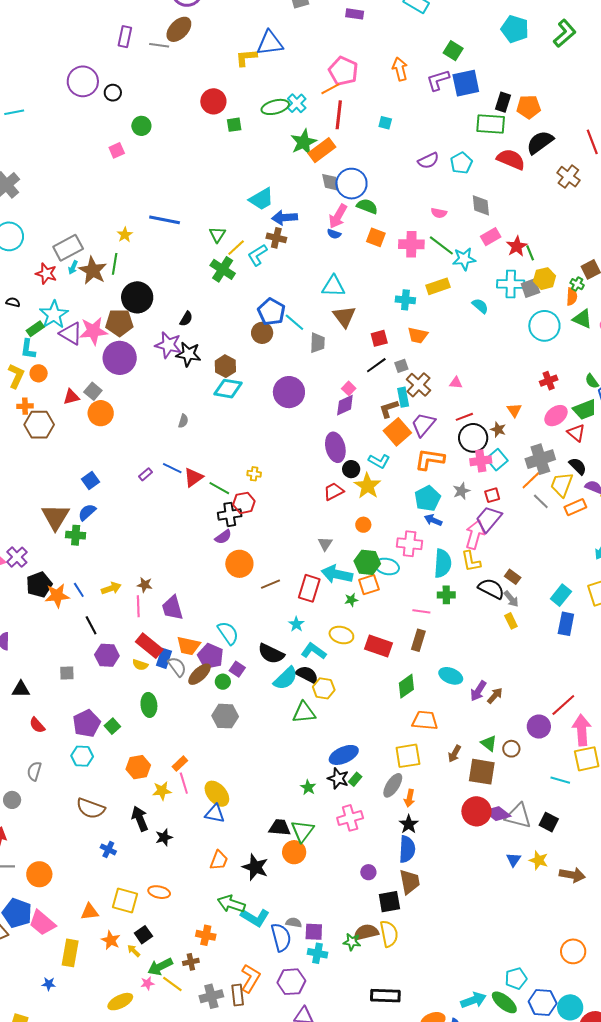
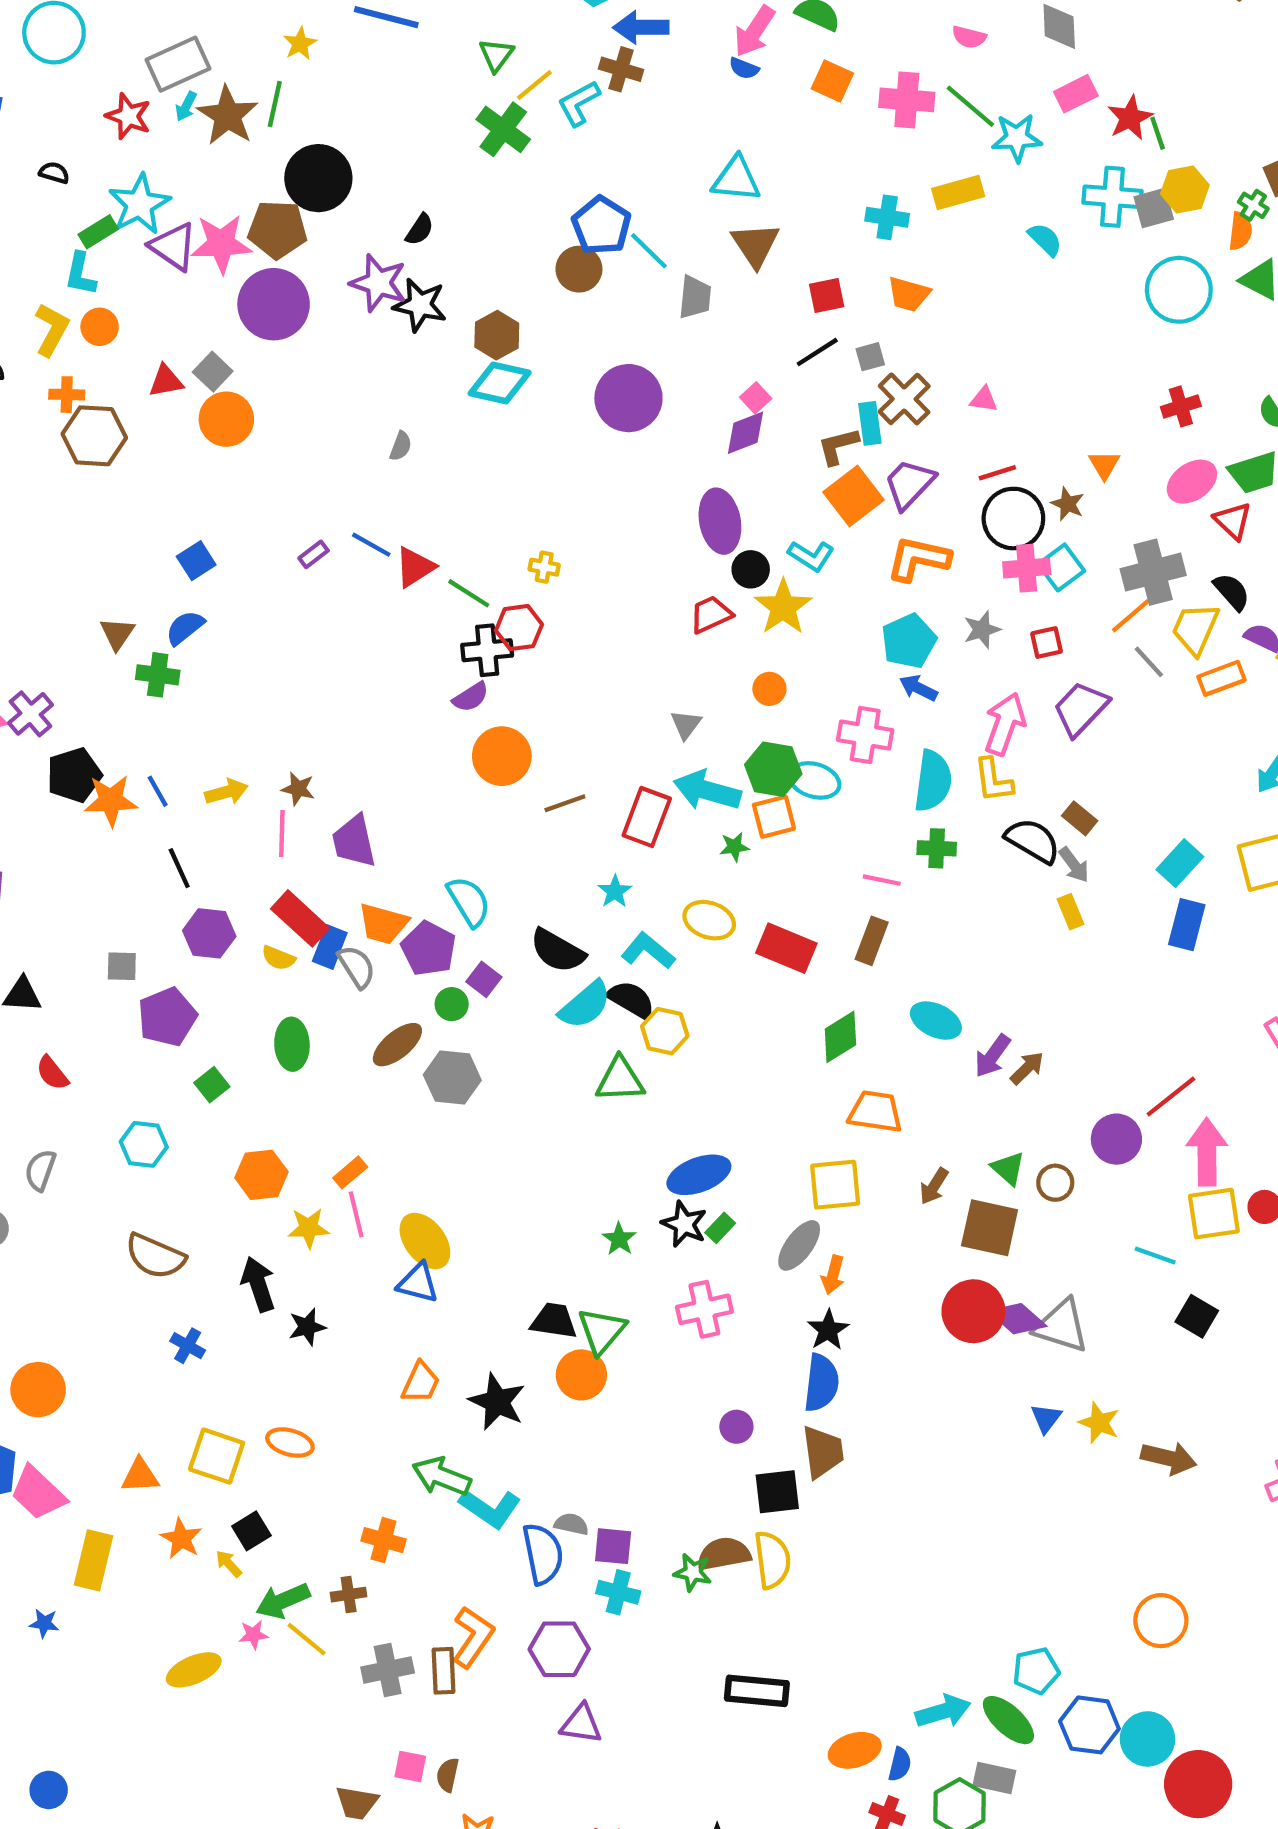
brown triangle: (55, 517) -> (117, 634), size x0.6
purple trapezoid: (489, 519) -> (1081, 709), moved
brown ellipse: (199, 674) -> (397, 1045), moved
purple pentagon: (87, 723) -> (167, 1017), moved
black square: (549, 822) -> (1197, 1316), moved

